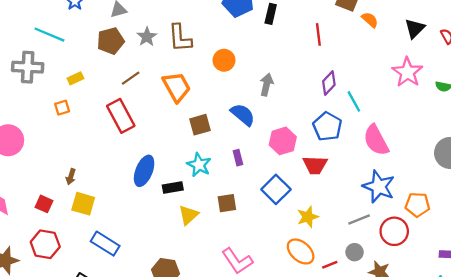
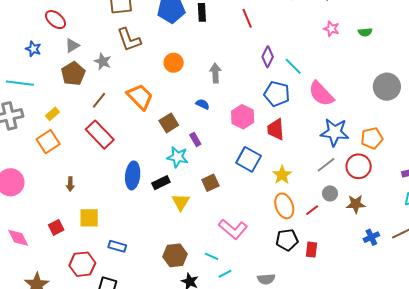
brown L-shape: (180, 38) -> (129, 40), moved
pink star: (407, 72) -> (331, 29), size x0.6
orange square: (62, 108) -> (48, 142), size x1.6
blue semicircle: (243, 115) -> (203, 104), size x0.6
purple rectangle: (238, 158) -> (195, 139), moved
red trapezoid: (315, 165) -> (276, 129), turned 100
brown arrow: (71, 177) -> (70, 184), moved
red square: (44, 204) -> (56, 227), turned -35
red hexagon: (45, 244) -> (82, 264), moved
blue rectangle: (105, 244) -> (117, 246), size x0.7
orange ellipse: (301, 251) -> (284, 206), turned 45

